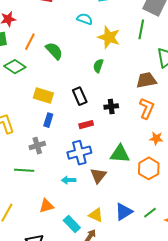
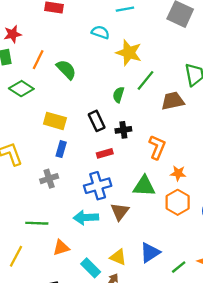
green line: (141, 29) -> (145, 80), moved, turned 30
green semicircle: (98, 66) -> (118, 95), moved
black cross: (111, 106) -> (123, 130), moved
orange L-shape: (147, 108) -> (157, 147), moved
orange star: (156, 138) -> (178, 173), moved
green line: (24, 170) -> (37, 223), moved
cyan arrow: (69, 180) -> (86, 217), size x1.5
green line: (150, 213) -> (179, 267), moved

